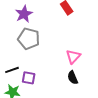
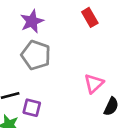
black semicircle: (73, 78) -> (111, 106), moved, turned -136

